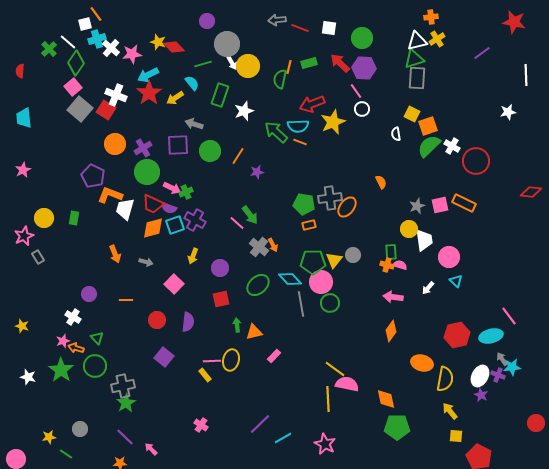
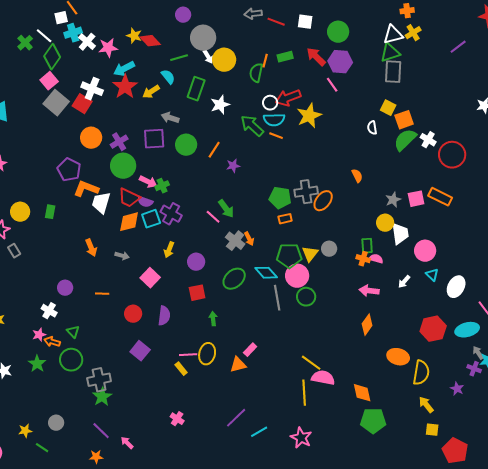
white circle: (362, 109) -> (270, 103), moved
orange triangle: (254, 332) -> (238, 365), moved
green star: (61, 370) -> (37, 364), size x0.7
white ellipse: (480, 376) -> (456, 287), moved

